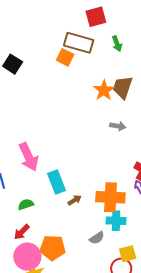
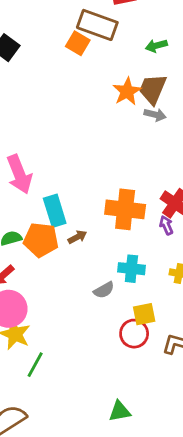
green arrow: (117, 44) -> (156, 46), moved, turned 91
gray arrow: (118, 126) -> (155, 115), moved
orange cross: (110, 197) -> (125, 209), moved
orange pentagon: (53, 248) -> (41, 240), moved

